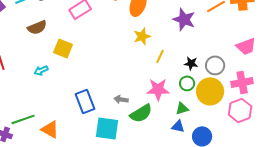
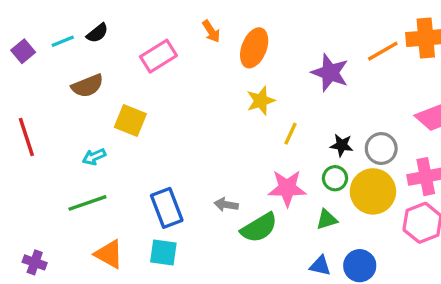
green line: (23, 119) -> (87, 203), moved
blue triangle: (178, 126) -> (320, 266), moved
cyan square: (107, 128) -> (163, 252), moved, size x0.7

